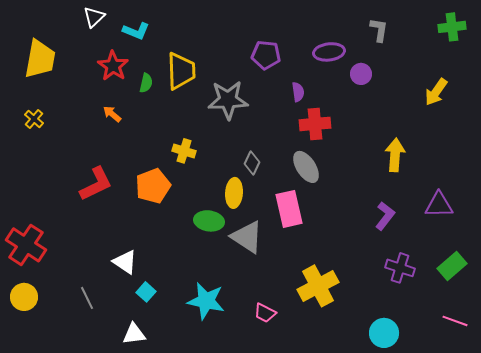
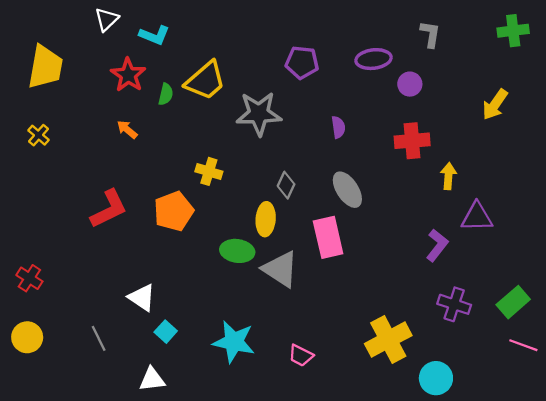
yellow trapezoid: (181, 71) -> (205, 81), turned 51
purple semicircle: (298, 92) -> (338, 127), moved
red cross: (315, 124) -> (412, 141), moved
yellow arrow: (395, 155) -> (448, 176), size x0.7
purple triangle: (439, 205) -> (477, 217), moved
red cross: (26, 245) -> (29, 278), size x0.6
yellow cross: (318, 286) -> (388, 340), moved
pink line: (455, 321) -> (523, 345), moved

